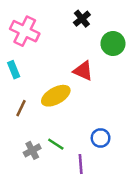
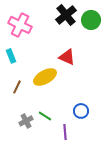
black cross: (82, 19) -> (66, 15), size x1.5
green circle: (113, 44) -> (91, 20), moved

